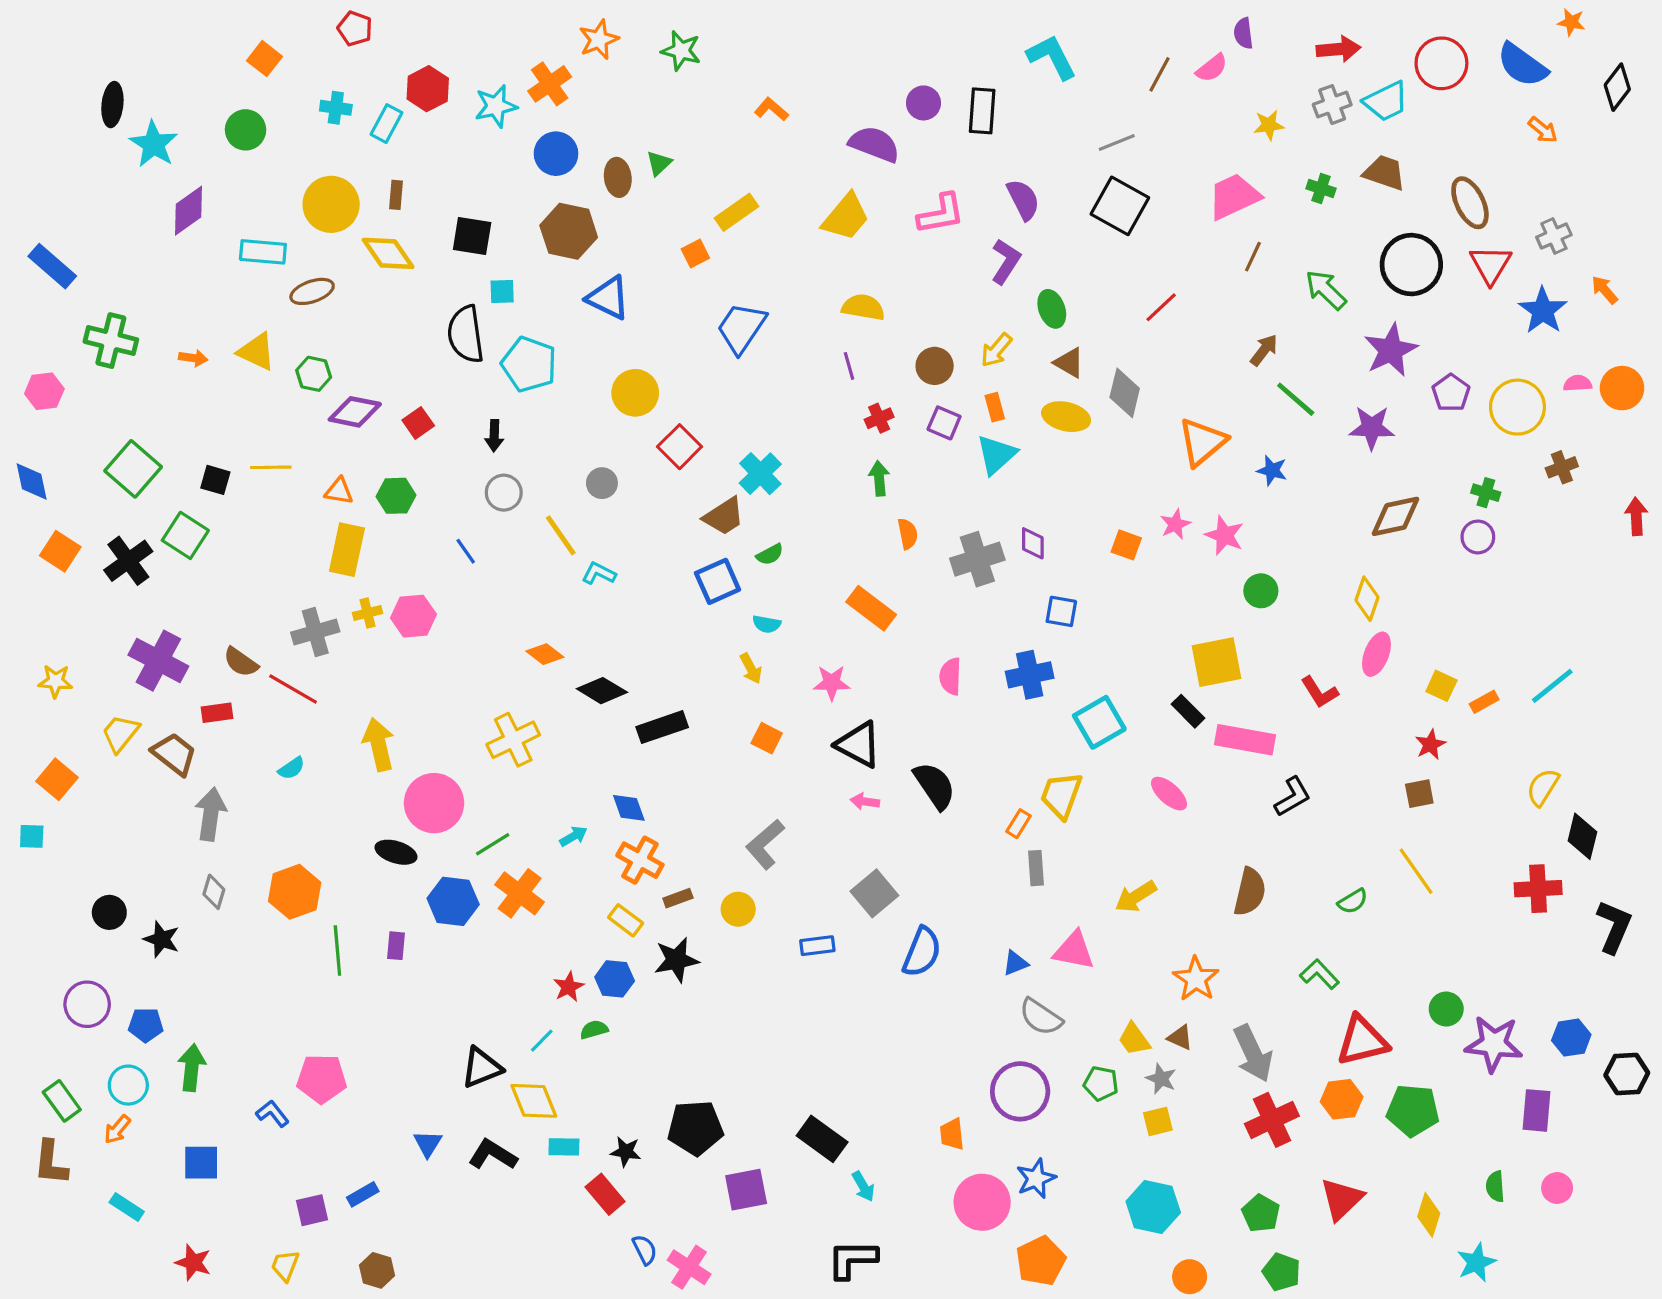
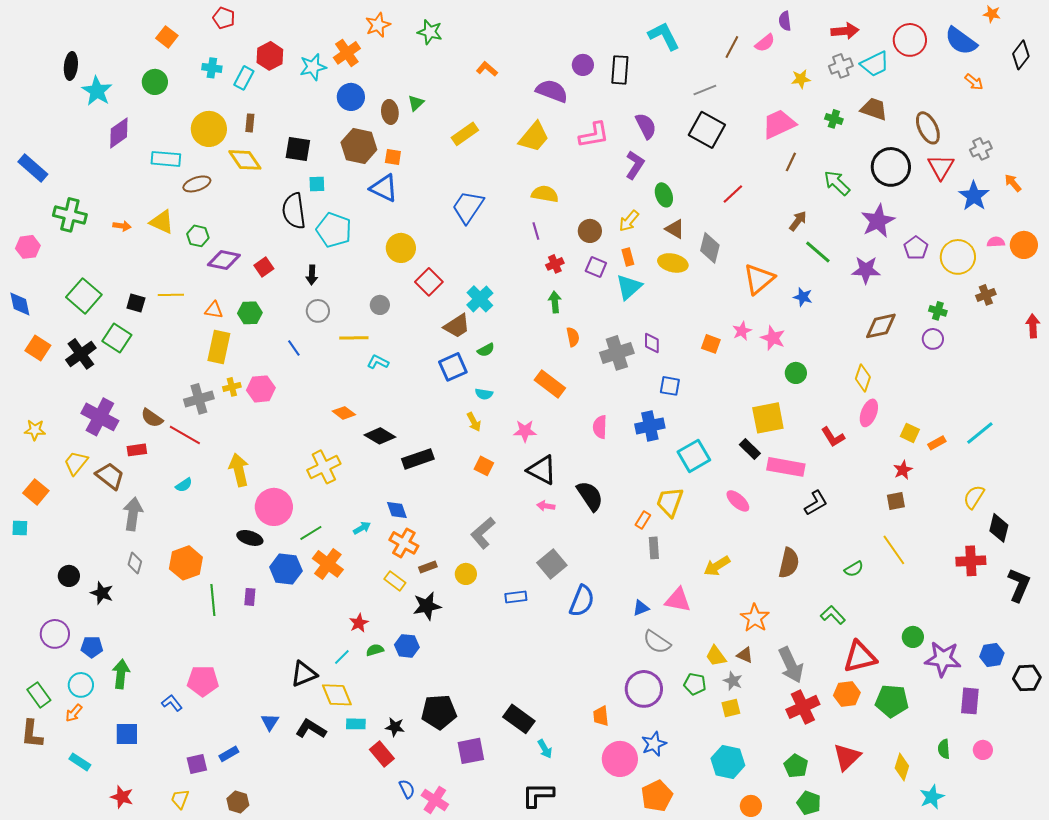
orange square: (695, 253) -> (393, 157), moved, turned 36
yellow line: (561, 535) -> (354, 338), turned -56
blue hexagon: (615, 979) -> (407, 646), moved

